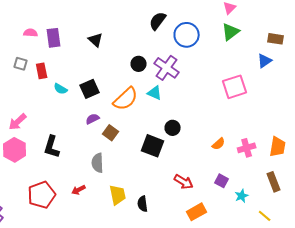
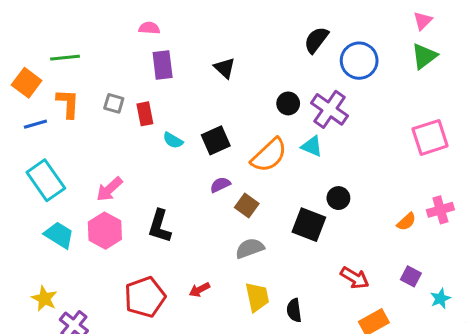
pink semicircle: (31, 33) -> (149, 28), moved
pink cross: (247, 148) -> (440, 210), moved
gray semicircle: (98, 163) -> (250, 248), moved, turned 72

